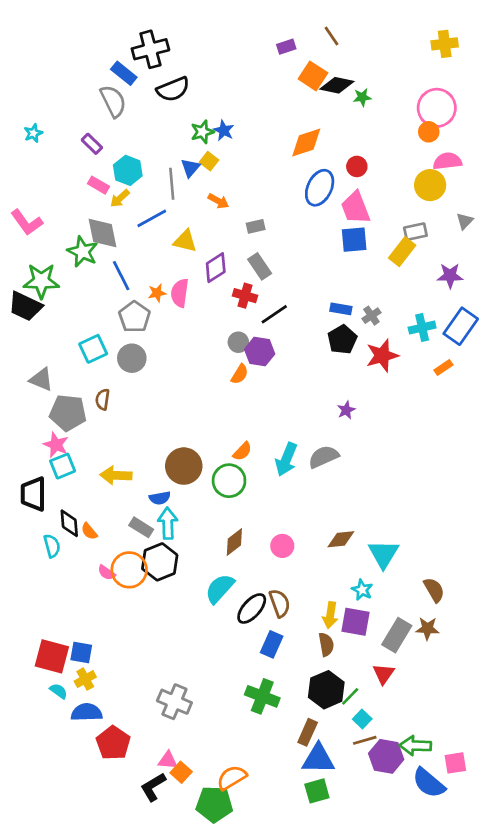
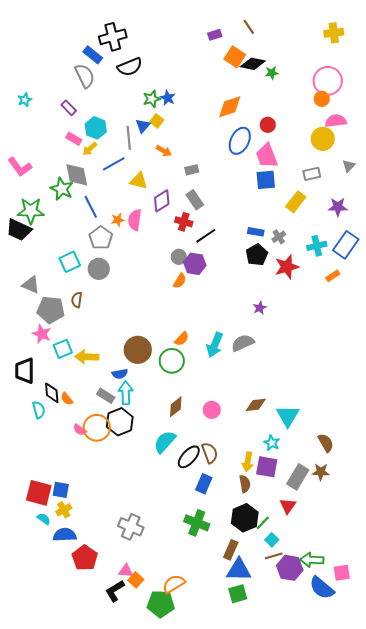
yellow rectangle: (402, 252) -> (296, 202), moved
cyan square: (63, 466) -> (63, 349), moved

